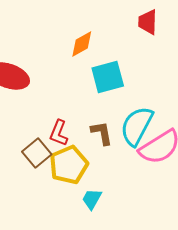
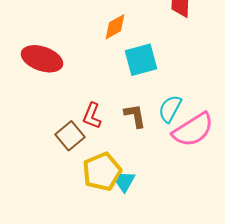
cyan semicircle: (137, 126) -> (170, 109), size x0.7
yellow pentagon: (69, 165) -> (102, 172), moved

